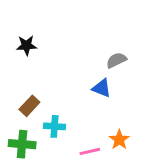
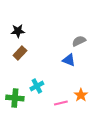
brown rectangle: (29, 106) -> (20, 53), moved
cyan cross: (54, 126) -> (37, 86), turned -32

